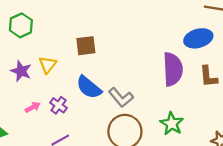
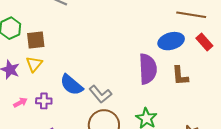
brown square: (86, 46) -> (36, 40), moved
purple cross: (59, 105) -> (44, 101), turned -35

